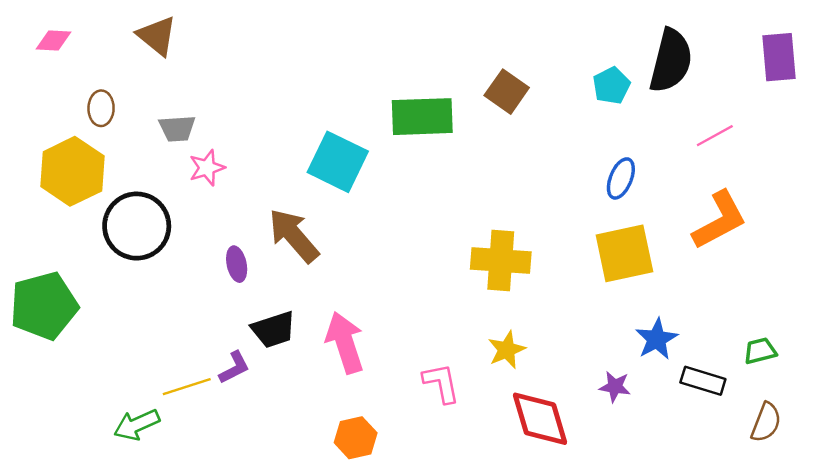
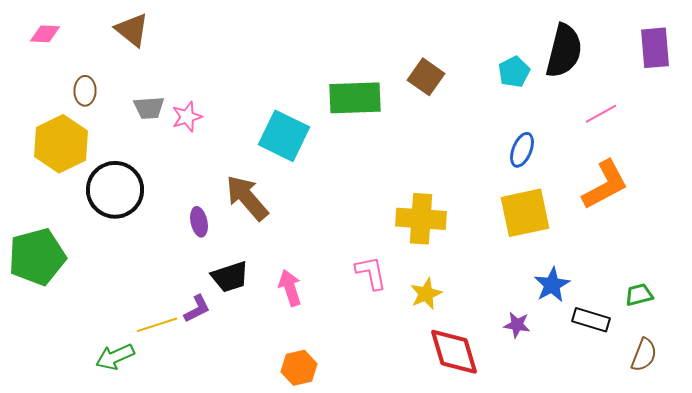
pink star: (207, 168) -> (187, 117), moved
pink arrow: (345, 343) -> (290, 288), size x0.7
pink L-shape: (441, 383) -> (371, 273), moved

